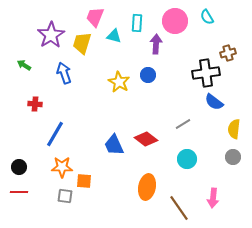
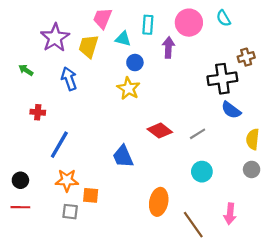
blue circle: (148, 75) -> (135, 63), moved
red diamond: (146, 139) -> (160, 131), moved

